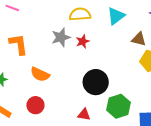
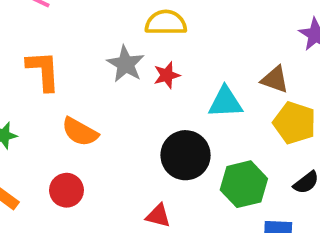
cyan triangle: (116, 16) -> (225, 102), moved, turned 30
gray star: (61, 37) -> (126, 64), turned -30
green hexagon: (119, 106) -> (244, 184), moved

